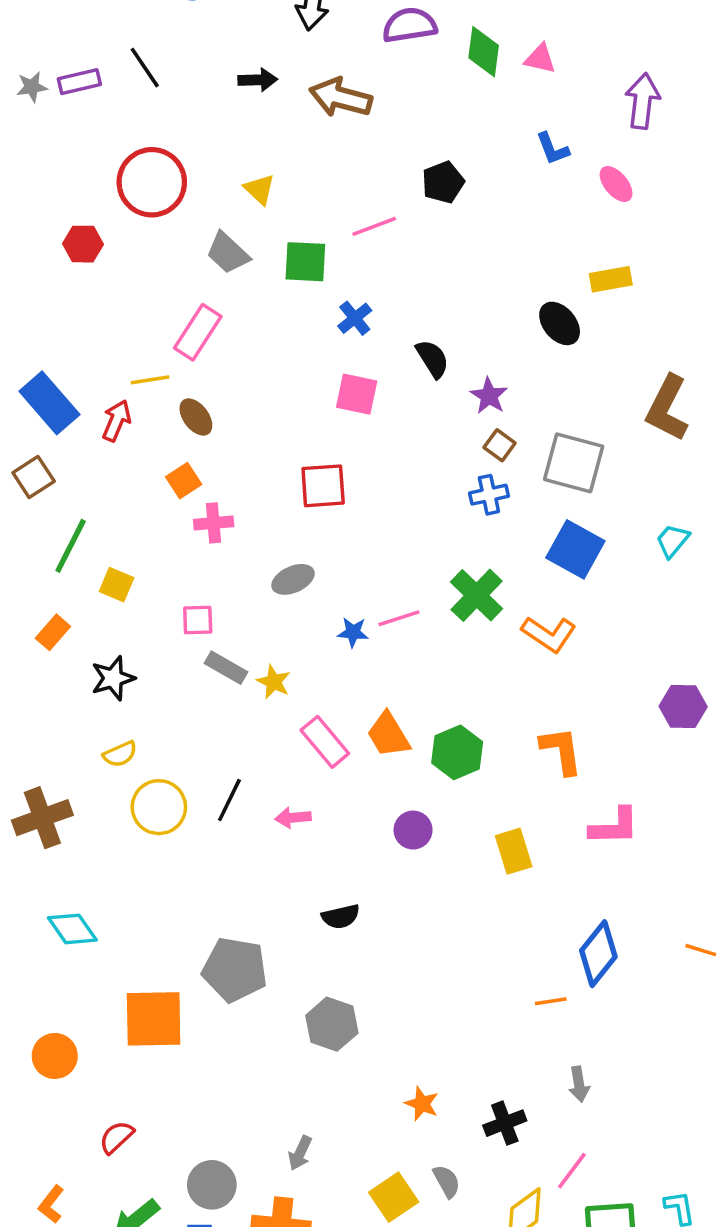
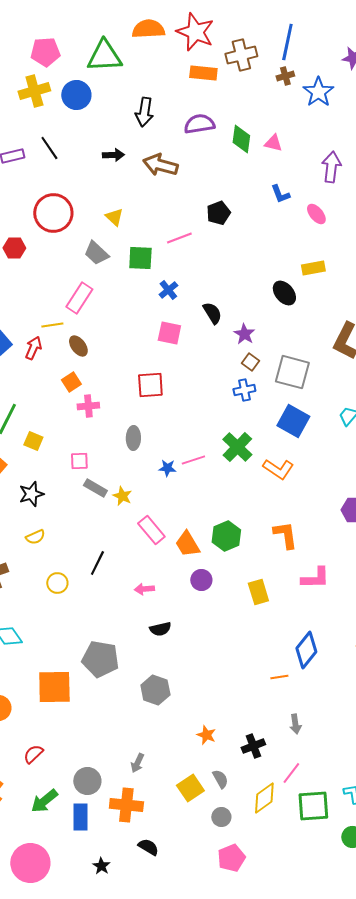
gray ellipse: (293, 579) -> (133, 438), turned -65
orange trapezoid: (388, 735) -> (187, 544), moved
yellow circle: (159, 807) -> (57, 583), moved, size x0.7
pink arrow: (293, 818) -> (144, 589), moved

